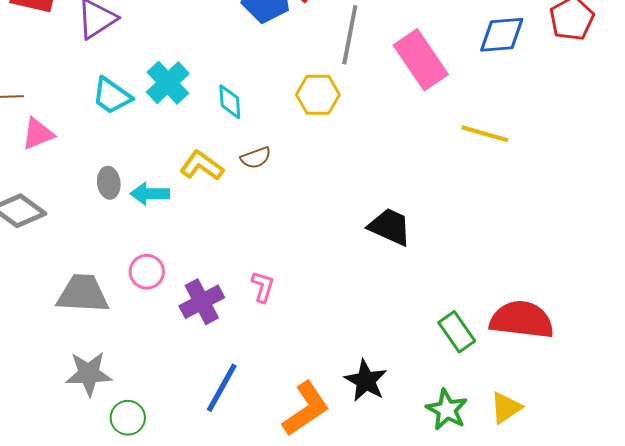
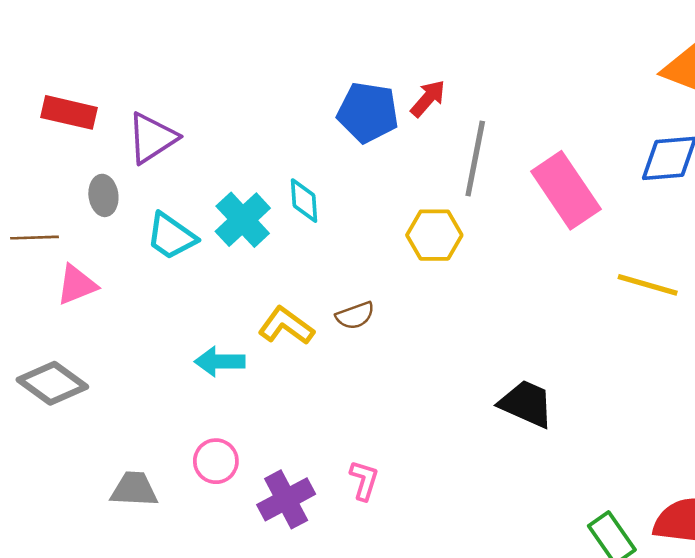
cyan diamond: (230, 102) -> (304, 201), moved
gray ellipse: (109, 183) -> (103, 195), moved
gray trapezoid: (83, 294) -> (134, 489), size x0.7

